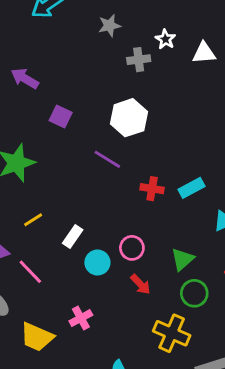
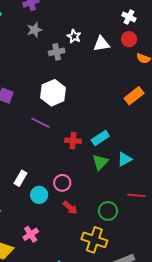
green triangle: (183, 259) -> (100, 162), moved

